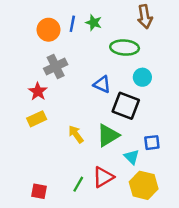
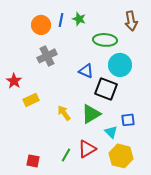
brown arrow: (145, 17) -> (131, 21), moved
cyan circle: (142, 77) -> (120, 65), size x1.5
red star: (38, 91) -> (14, 81), moved

